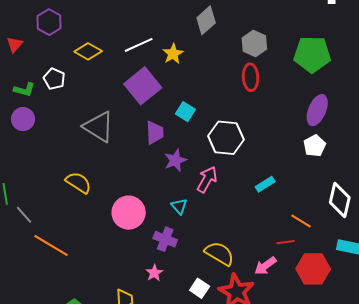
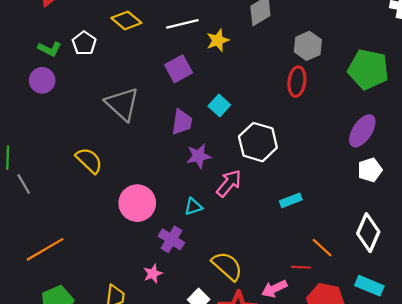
purple square: (143, 86) -> (179, 69), size x0.7
white pentagon: (315, 146) -> (370, 170), moved
cyan triangle: (179, 206) -> (193, 207), turned 42
orange line: (51, 246) -> (45, 249), moved, turned -72

